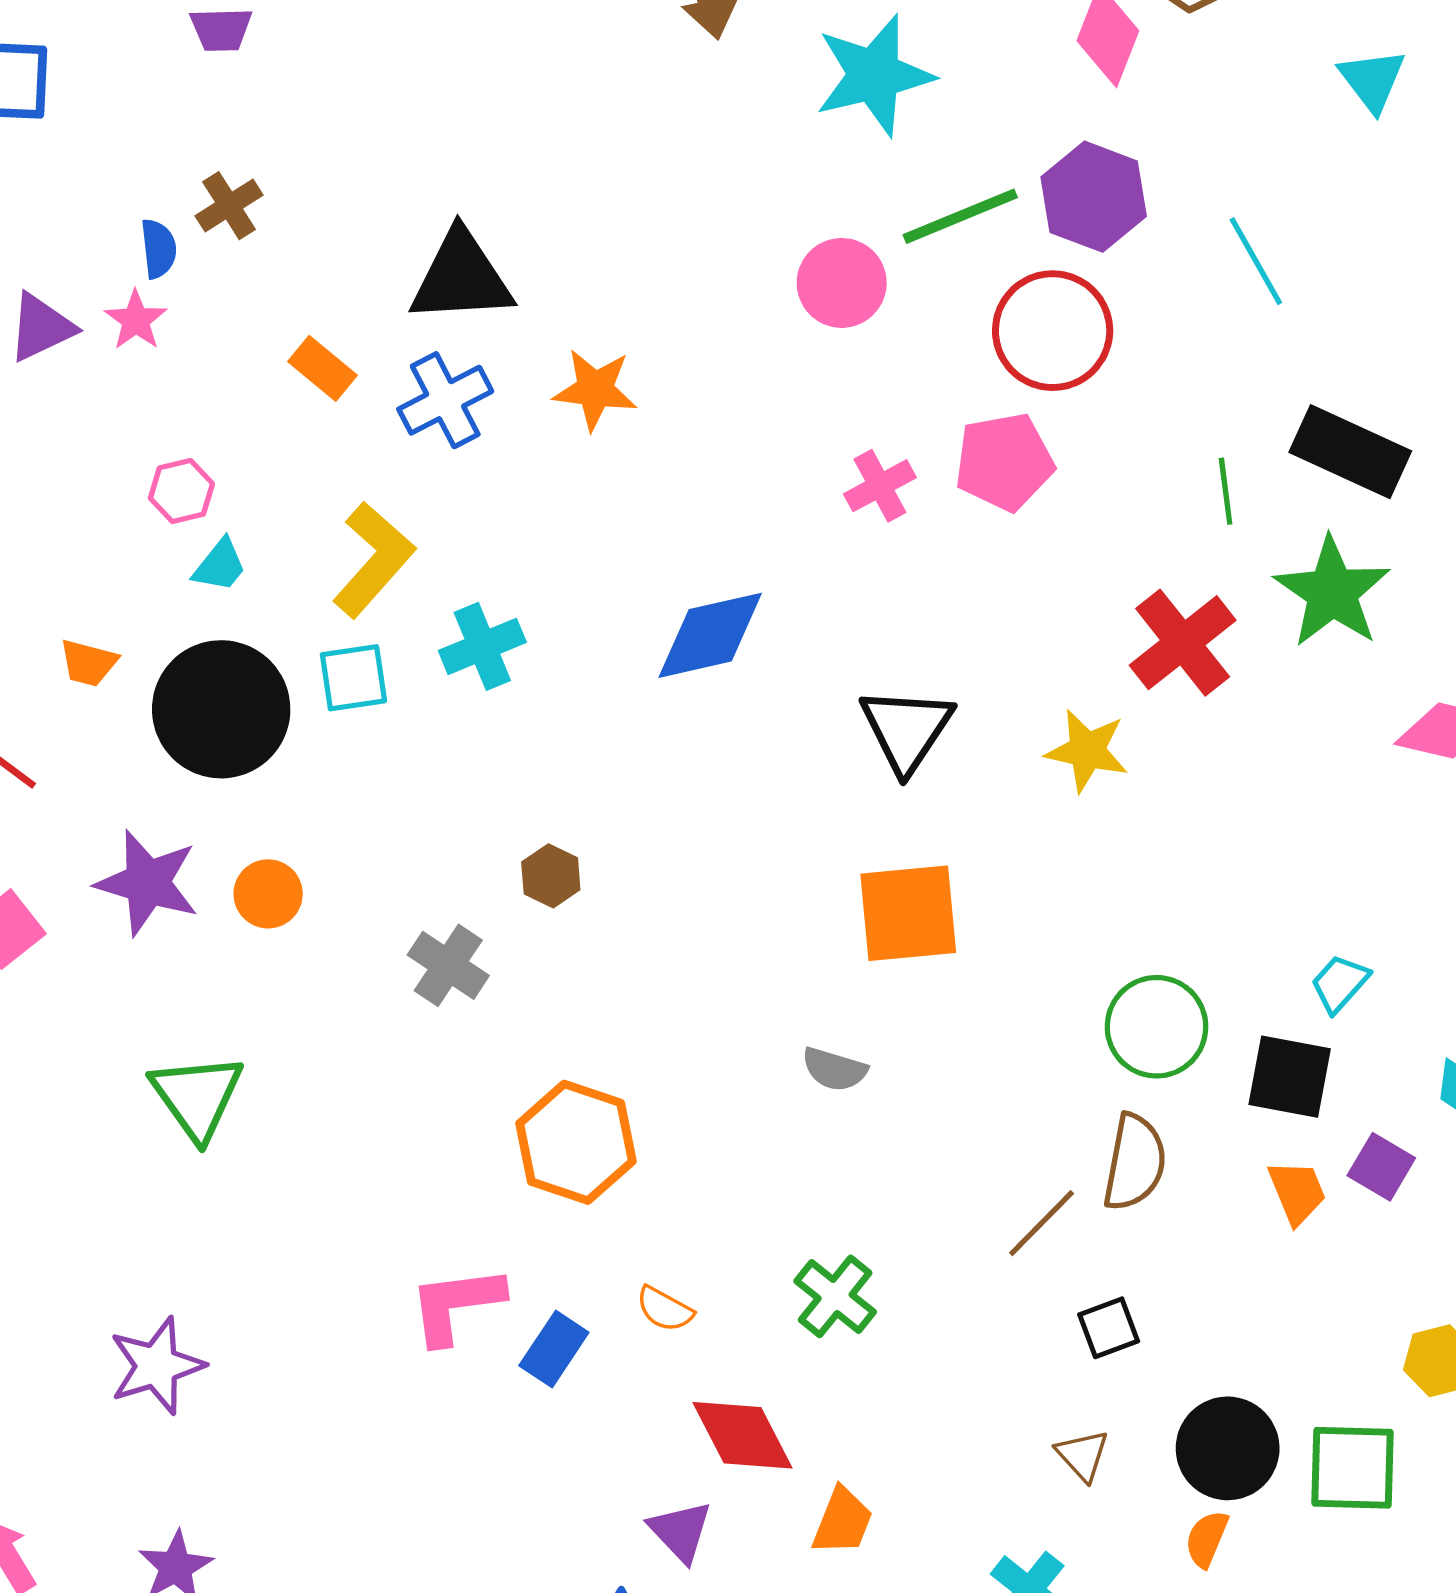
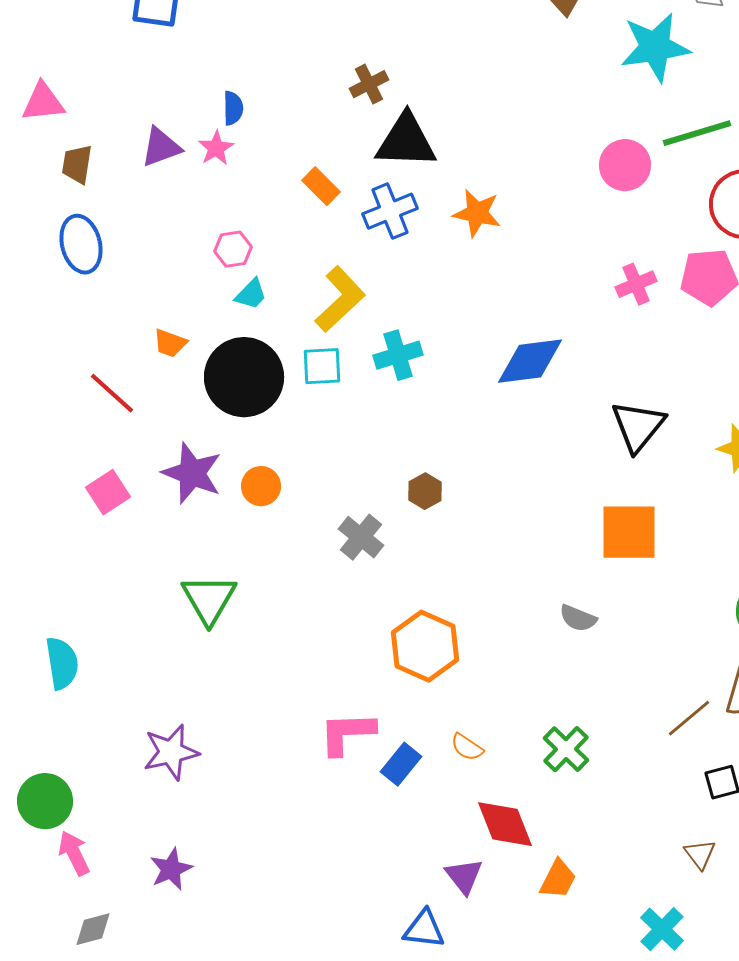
brown cross: (229, 206) -> (369, 84), moved

